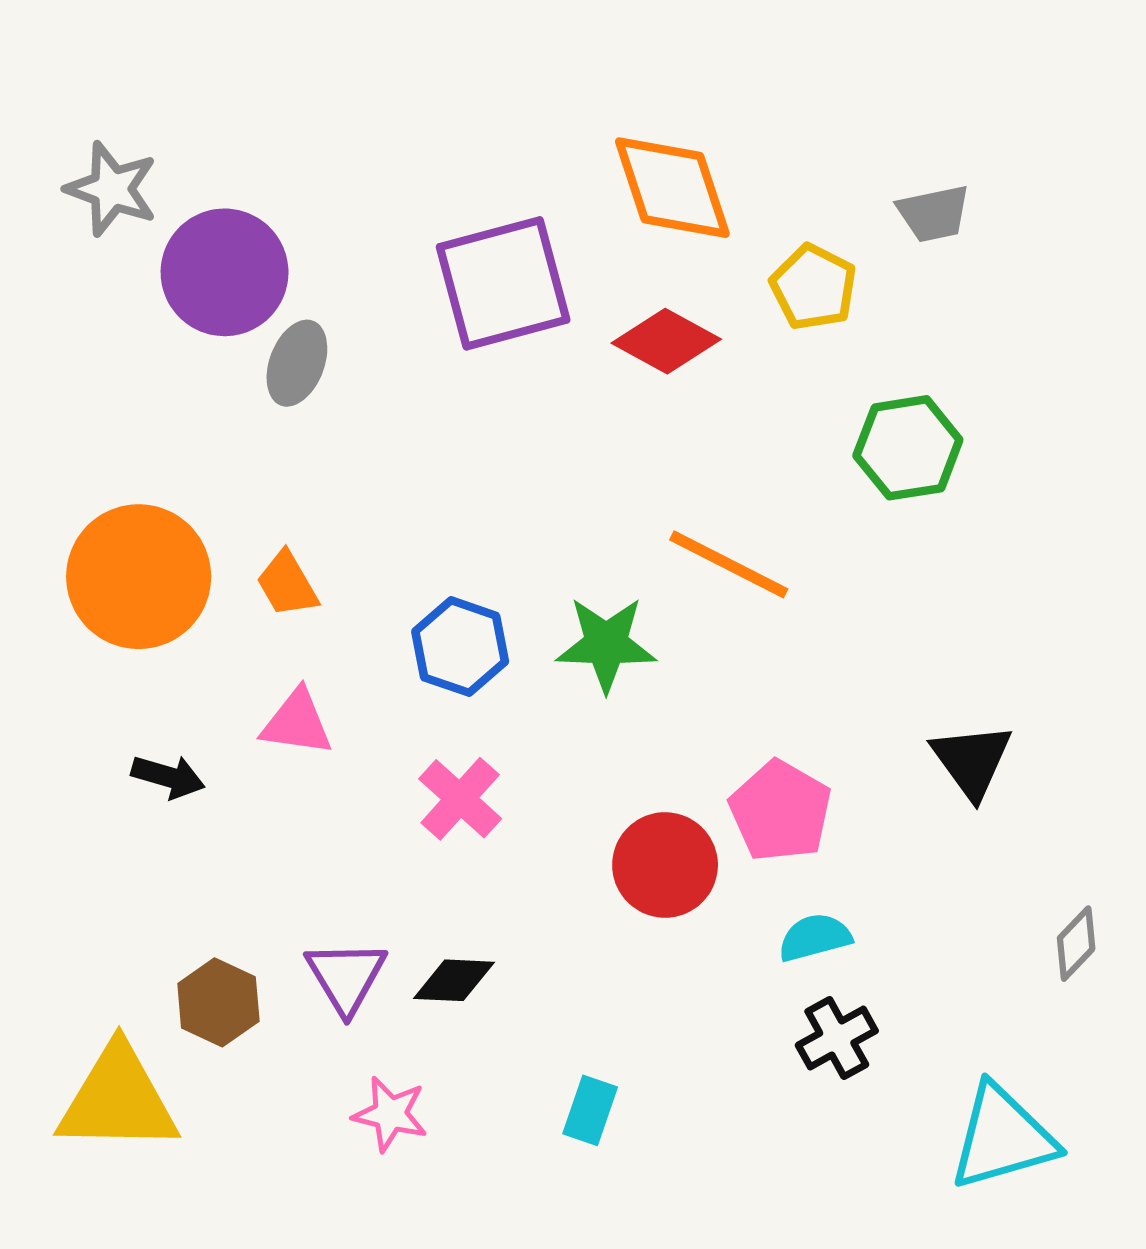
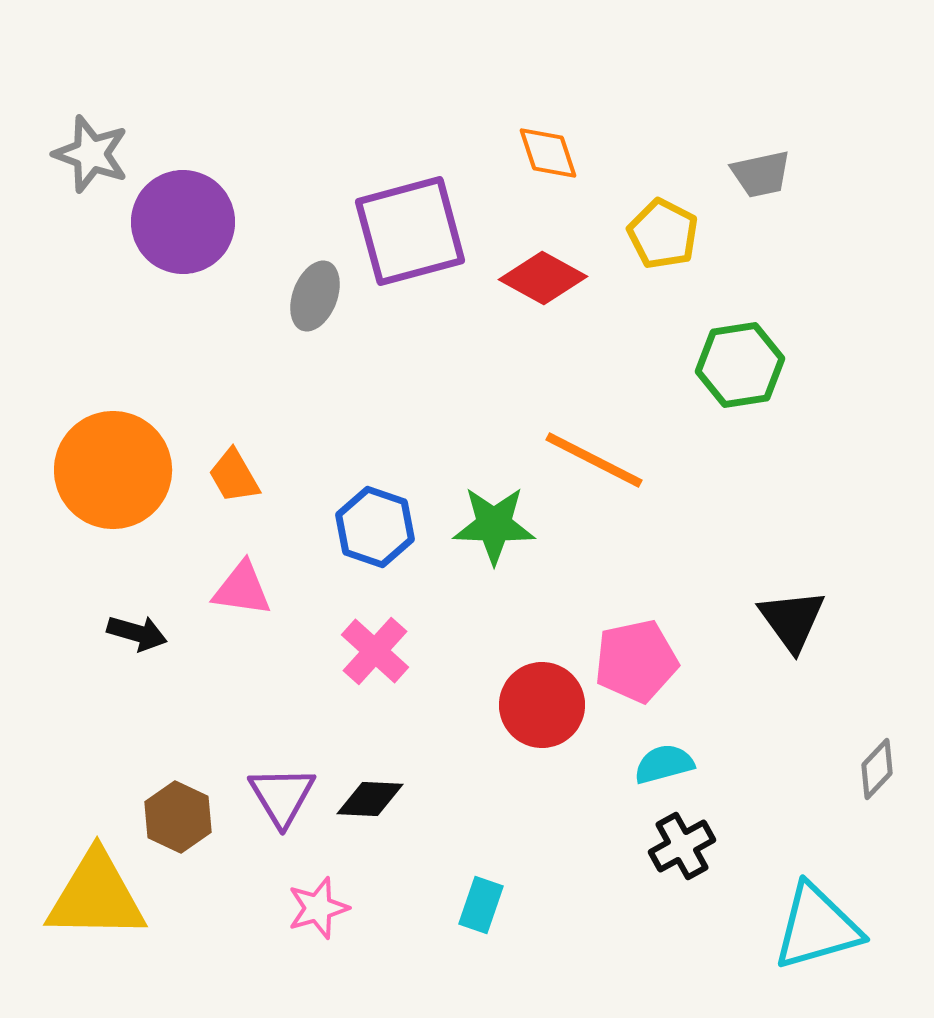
orange diamond: (672, 188) -> (548, 153), size x0.6
gray ellipse: (297, 363) -> (315, 296), moved
pink pentagon: (780, 811) -> (636, 661), turned 30
pink star: (390, 1114) -> (318, 908), turned -30

